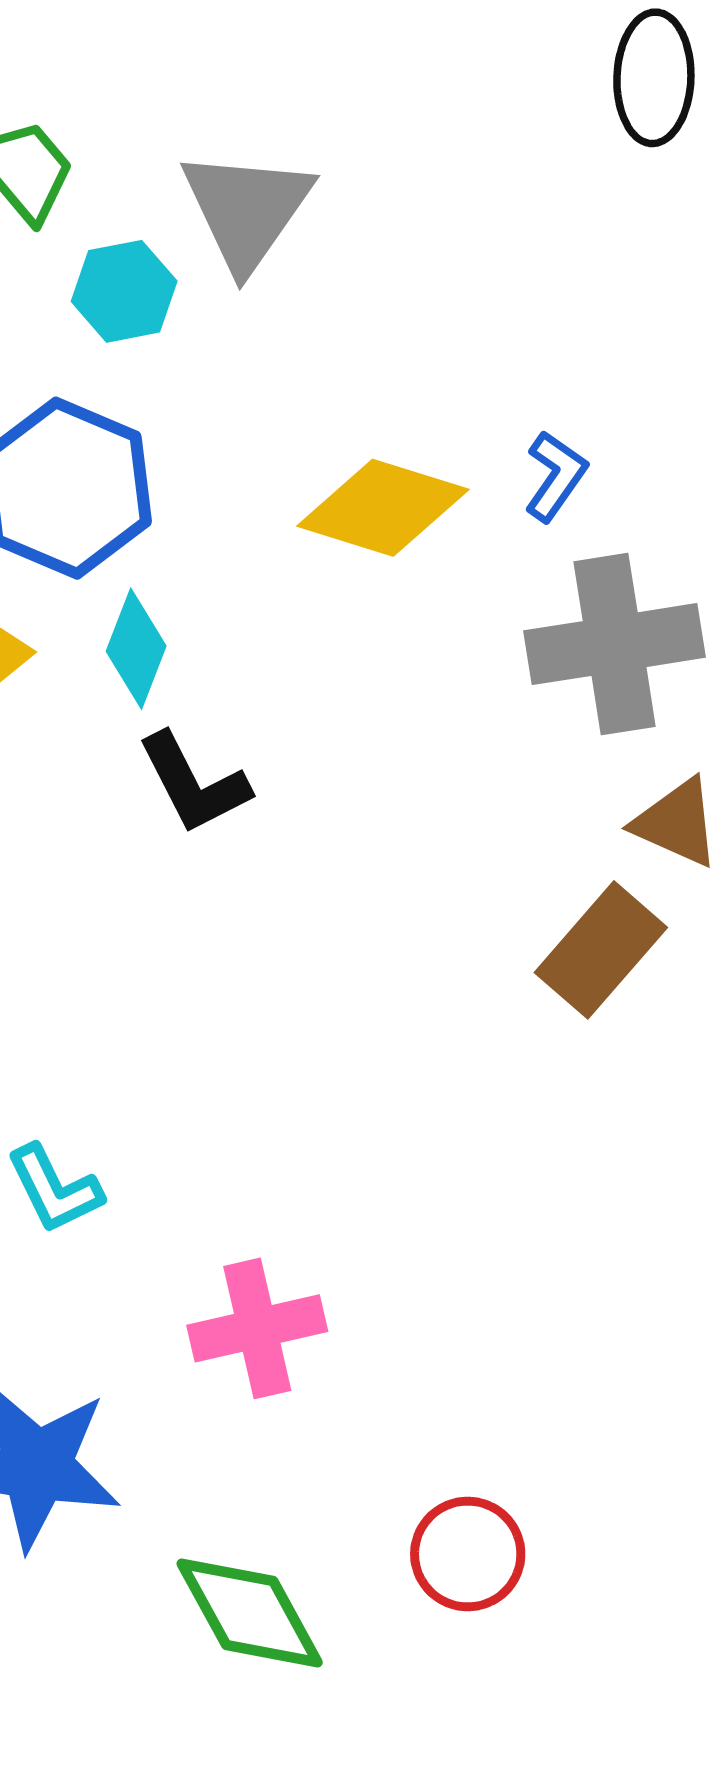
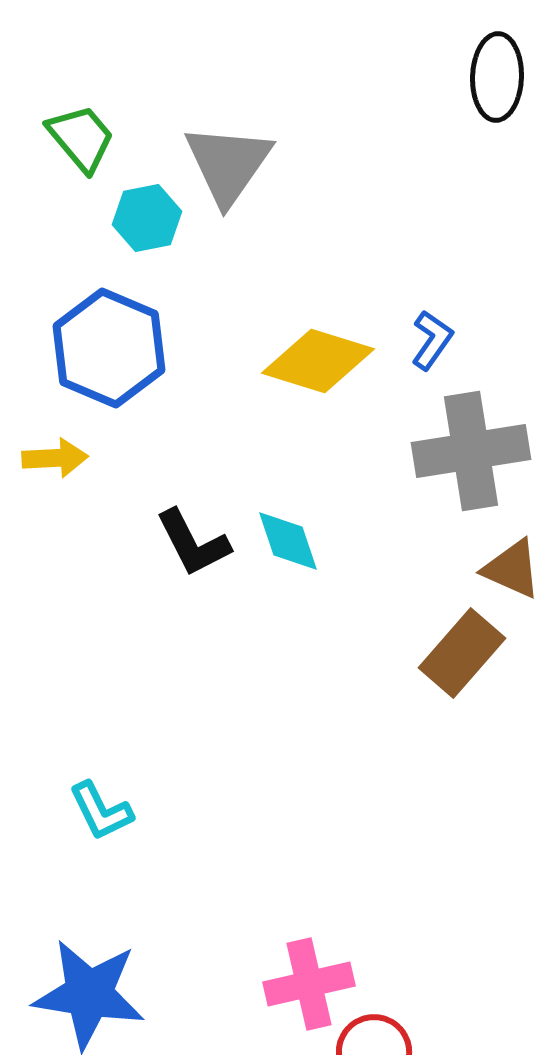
cyan diamond: (136, 649) -> (288, 541), moved, turned -40
pink cross: (257, 1328) -> (309, 984), moved

